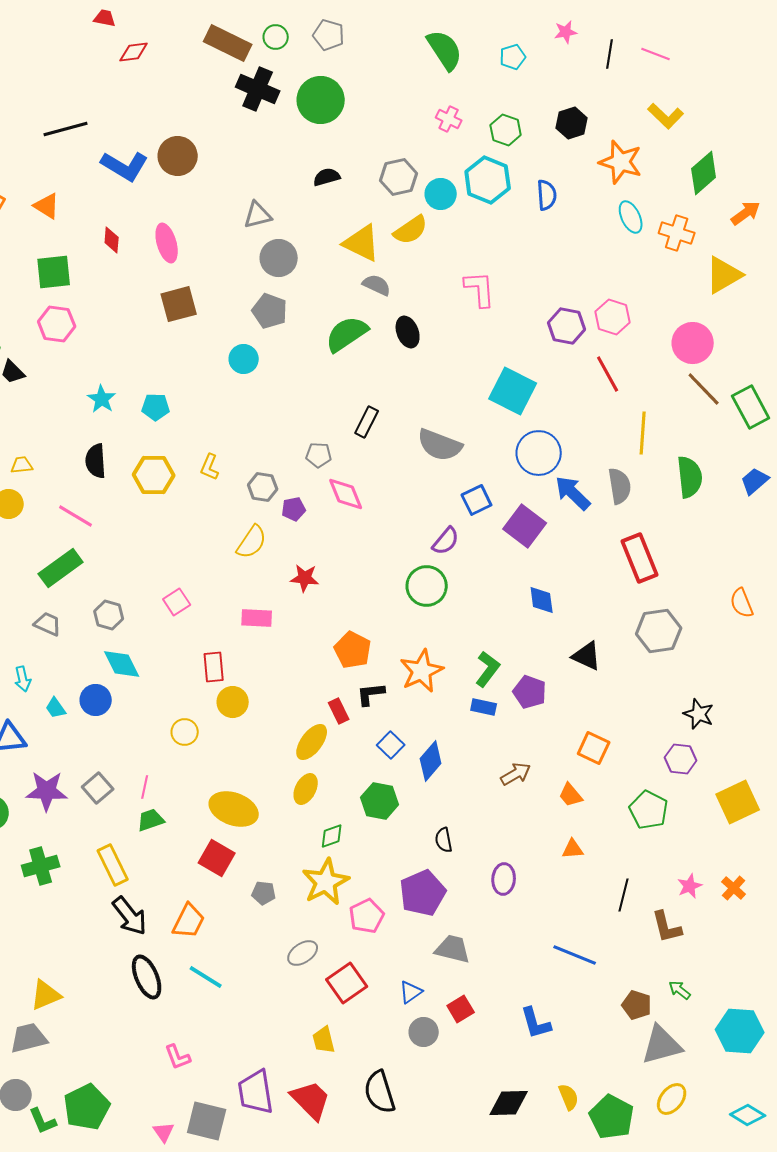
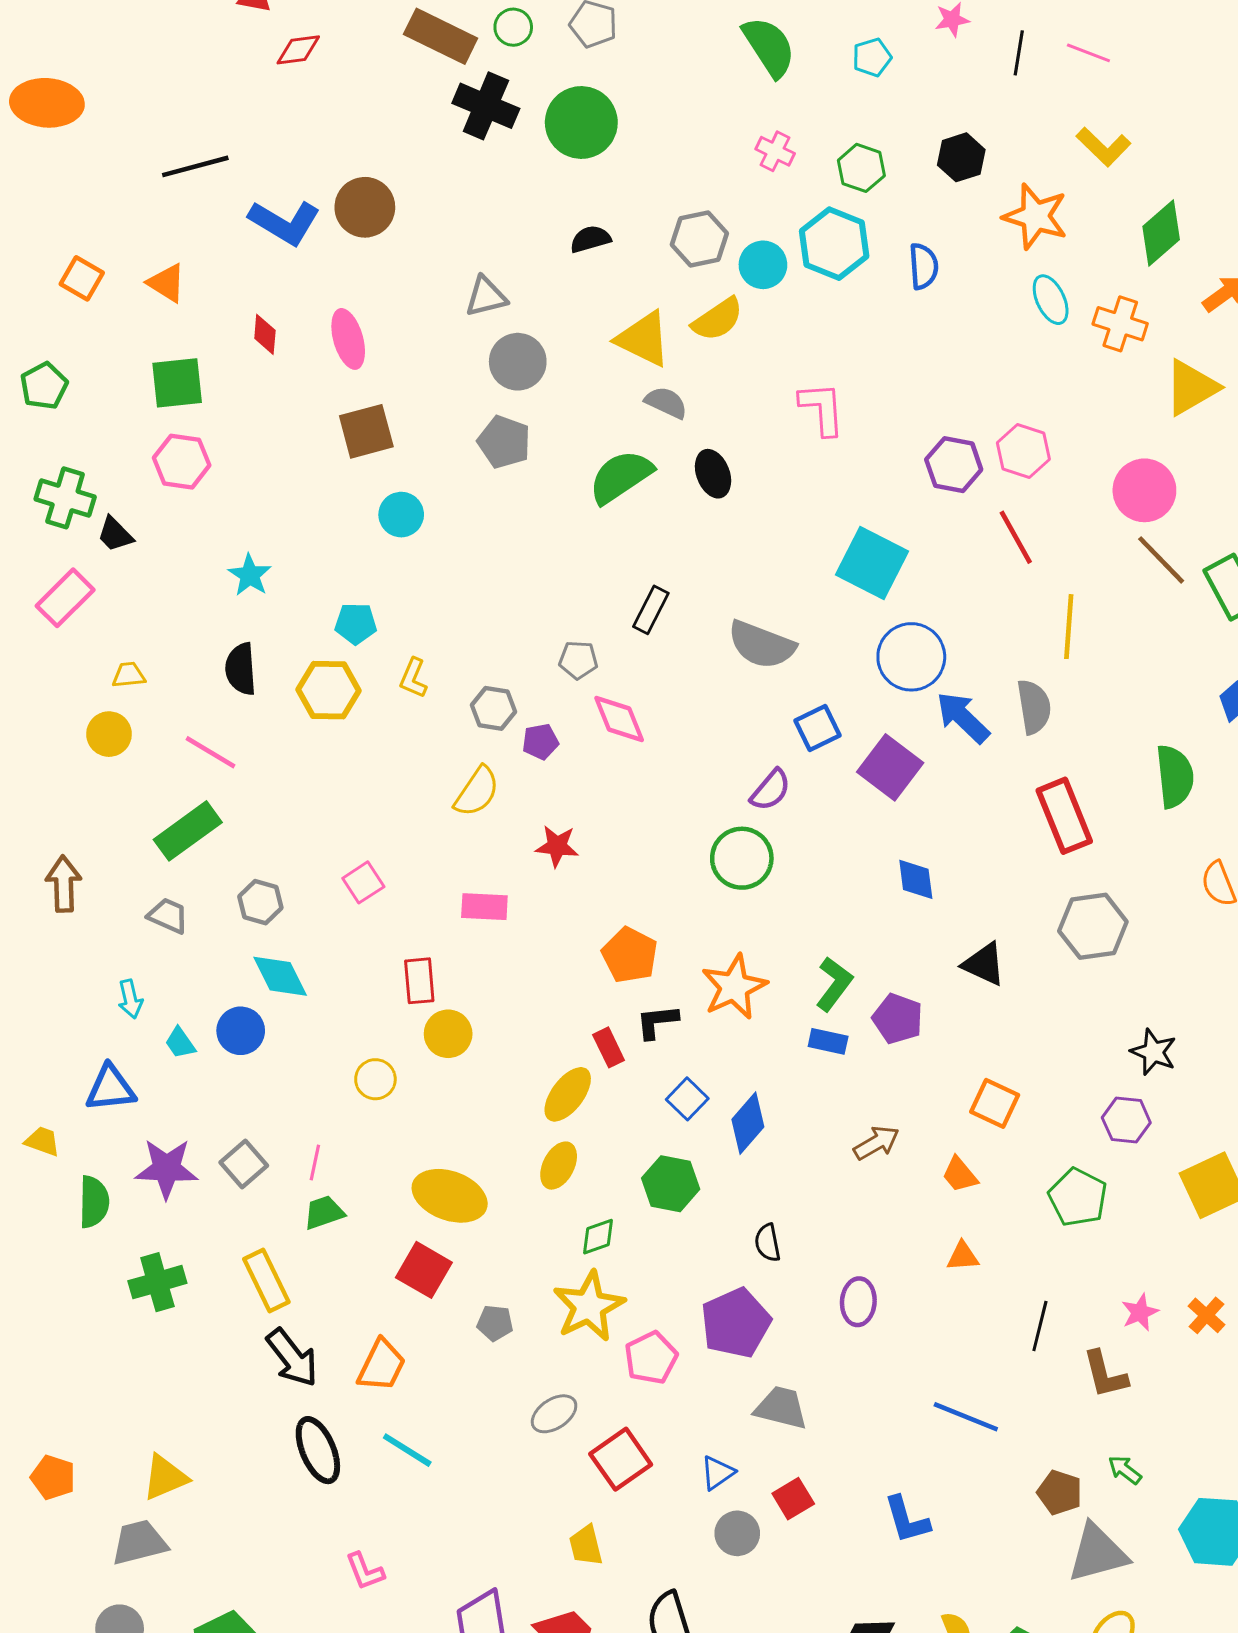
cyan circle: (244, 359) -> (401, 515), moved
cyan pentagon: (156, 407) -> (356, 624), moved
green semicircle: (690, 477) -> (1175, 776), moved

